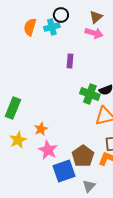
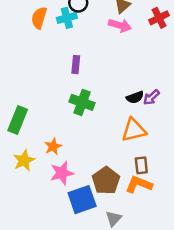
purple rectangle: (70, 61) -> (76, 65), moved
green cross: (90, 94) -> (82, 102), moved
pink star: (48, 150) -> (62, 173), turned 30

